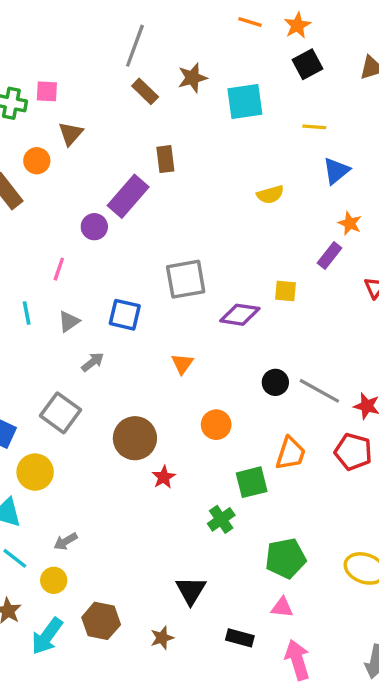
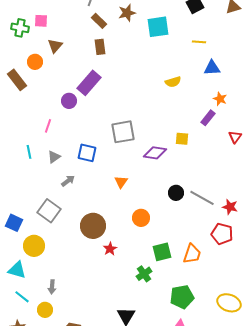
brown rectangle: (165, 159) -> (100, 47), moved
blue triangle: (336, 171) -> (212, 68), turned 36
orange trapezoid: (291, 453) -> (192, 254), moved
gray arrow: (66, 541) -> (52, 287), turned -56

